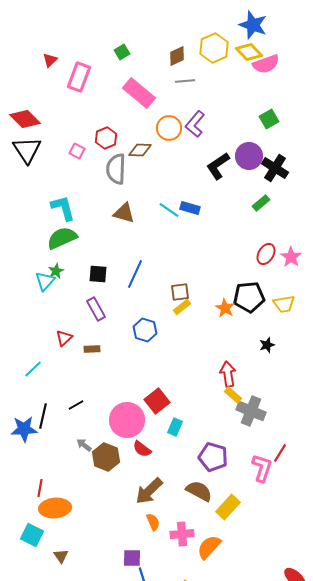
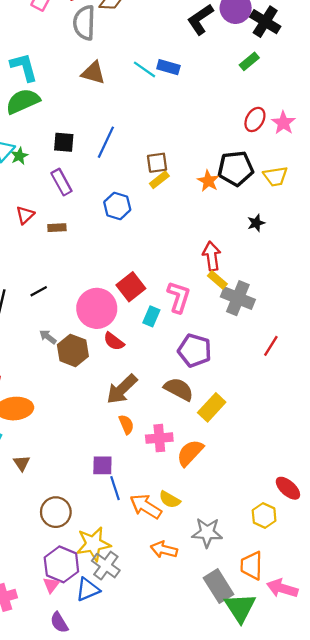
green star: (56, 271) -> (19, 156), moved
pink L-shape: (262, 468) -> (179, 297), moved

